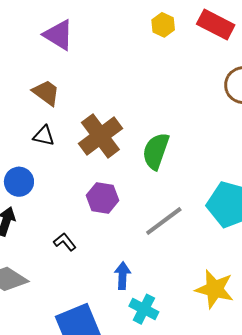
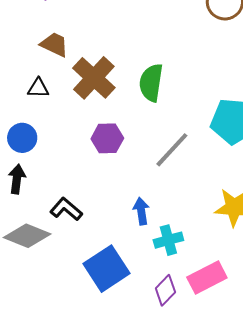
brown trapezoid: (46, 93) -> (54, 44), moved
black L-shape: (65, 242) -> (66, 209), moved, size x1.4
cyan cross: (144, 309) -> (168, 240), turned -32

